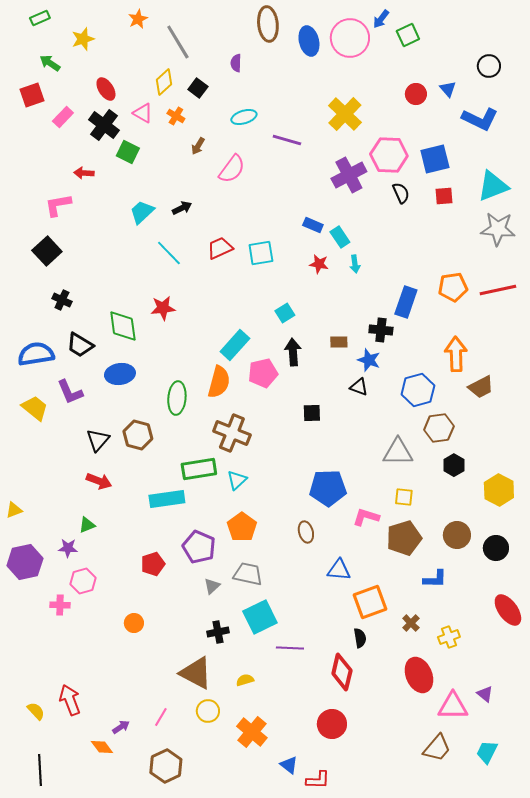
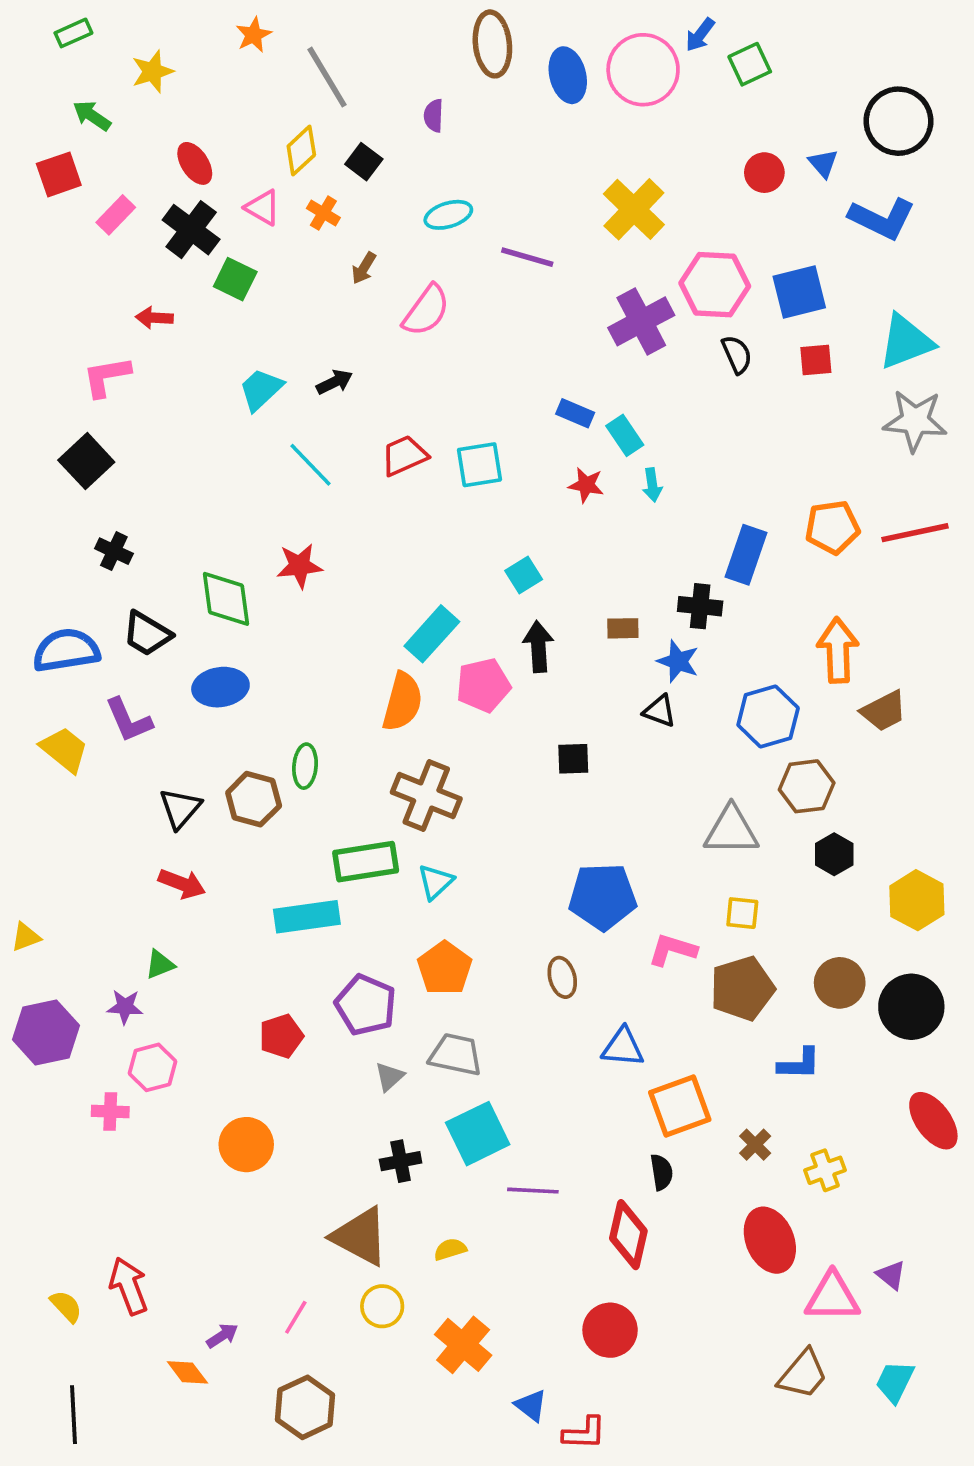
black circle: (489, 66) -> (898, 121), size x1.6
green ellipse: (177, 398) -> (305, 766), moved, size x0.7
black circle: (496, 548) -> (911, 1007), size x1.4
orange circle: (134, 623) -> (246, 1145), size x1.5

